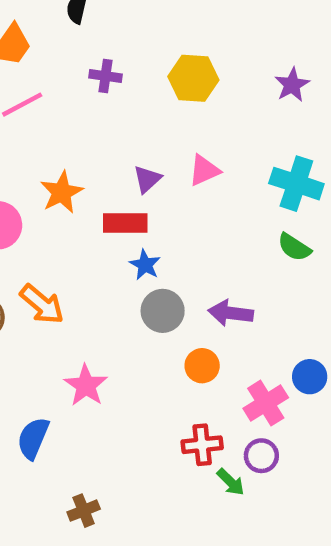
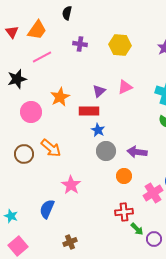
purple circle: (261, 456) -> (154, 239), moved

